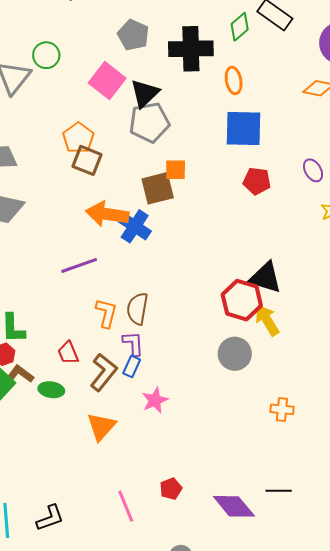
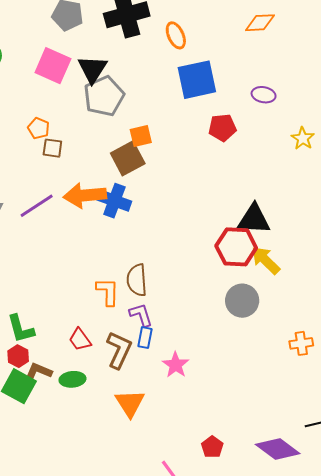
orange pentagon: (78, 138) -> (39, 128), size x0.7
brown square: (87, 160) -> (52, 148), size x0.7
purple ellipse: (313, 170) -> (264, 95), moved, turned -35
purple line: (79, 265) -> (37, 206), moved

